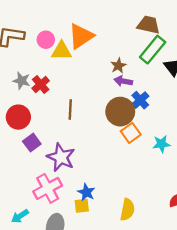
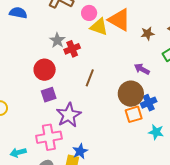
orange triangle: (81, 36) -> (119, 20), turned 45
brown star: (118, 66) -> (148, 33), moved
blue cross: (140, 100) -> (149, 103), moved

